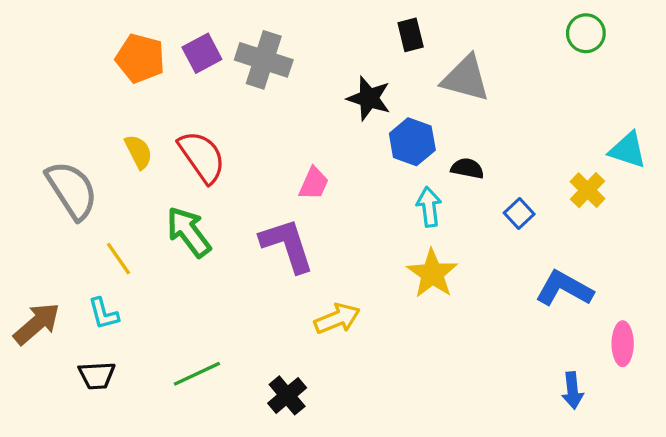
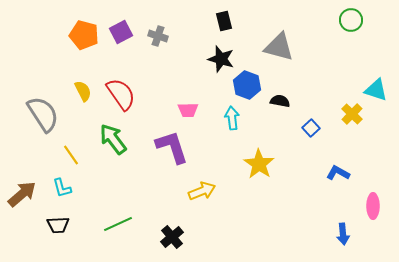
black rectangle: (411, 35) -> (224, 21), moved
gray cross: (264, 60) -> (158, 36), size x0.6
pink trapezoid: (314, 183) -> (188, 110), turned 65
cyan arrow: (429, 207) -> (232, 118), moved
blue L-shape: (564, 289) -> (338, 173), size x0.7

